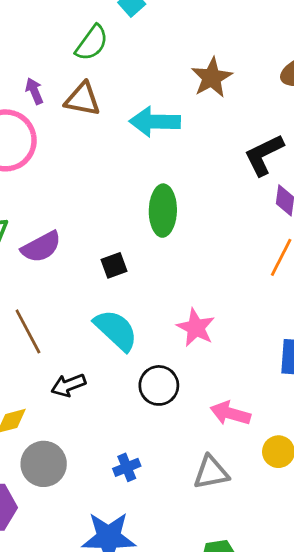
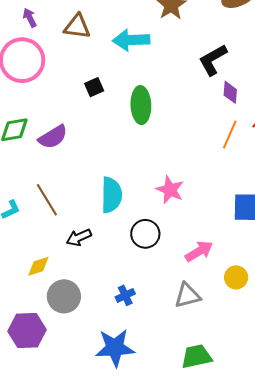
purple arrow: (34, 91) -> (30, 18), moved
black square: (114, 265) -> (94, 87), moved
cyan semicircle: (116, 330) -> (111, 195), turned 51
pink arrow: (230, 413) -> (199, 251), turned 136

